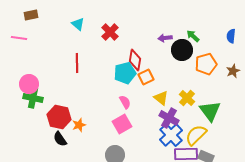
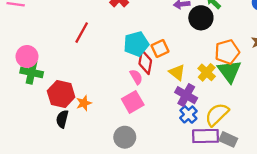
red diamond: (135, 60) -> (145, 62), moved
red line: (77, 63) -> (82, 33), turned 30
orange pentagon: (206, 64) -> (227, 52), moved
green triangle: (210, 111) -> (229, 71), moved
blue cross: (171, 135) -> (188, 114), size x0.7
black semicircle: (60, 139) -> (62, 119), turned 49

